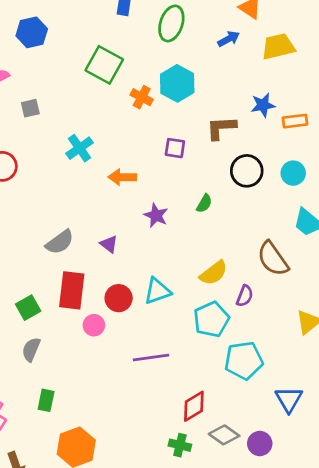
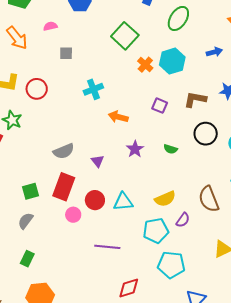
blue arrow: (229, 39) -> (214, 52), moved
green semicircle: (204, 203) -> (171, 149), turned 64

